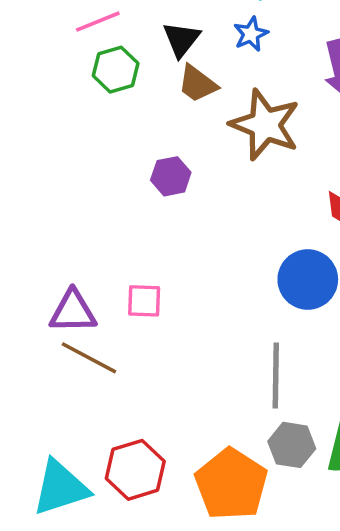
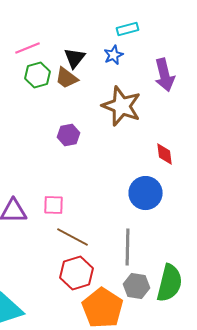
brown trapezoid: (197, 84) -> (66, 78), moved
brown line: (89, 358) -> (72, 237), moved
red hexagon: (135, 470) -> (76, 273), moved

